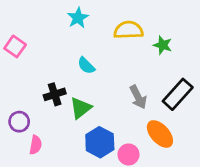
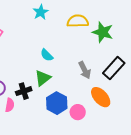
green star: (163, 45) -> (103, 32), size x1.5
cyan semicircle: (86, 66) -> (47, 55), moved
black cross: (55, 94) -> (24, 91), moved

